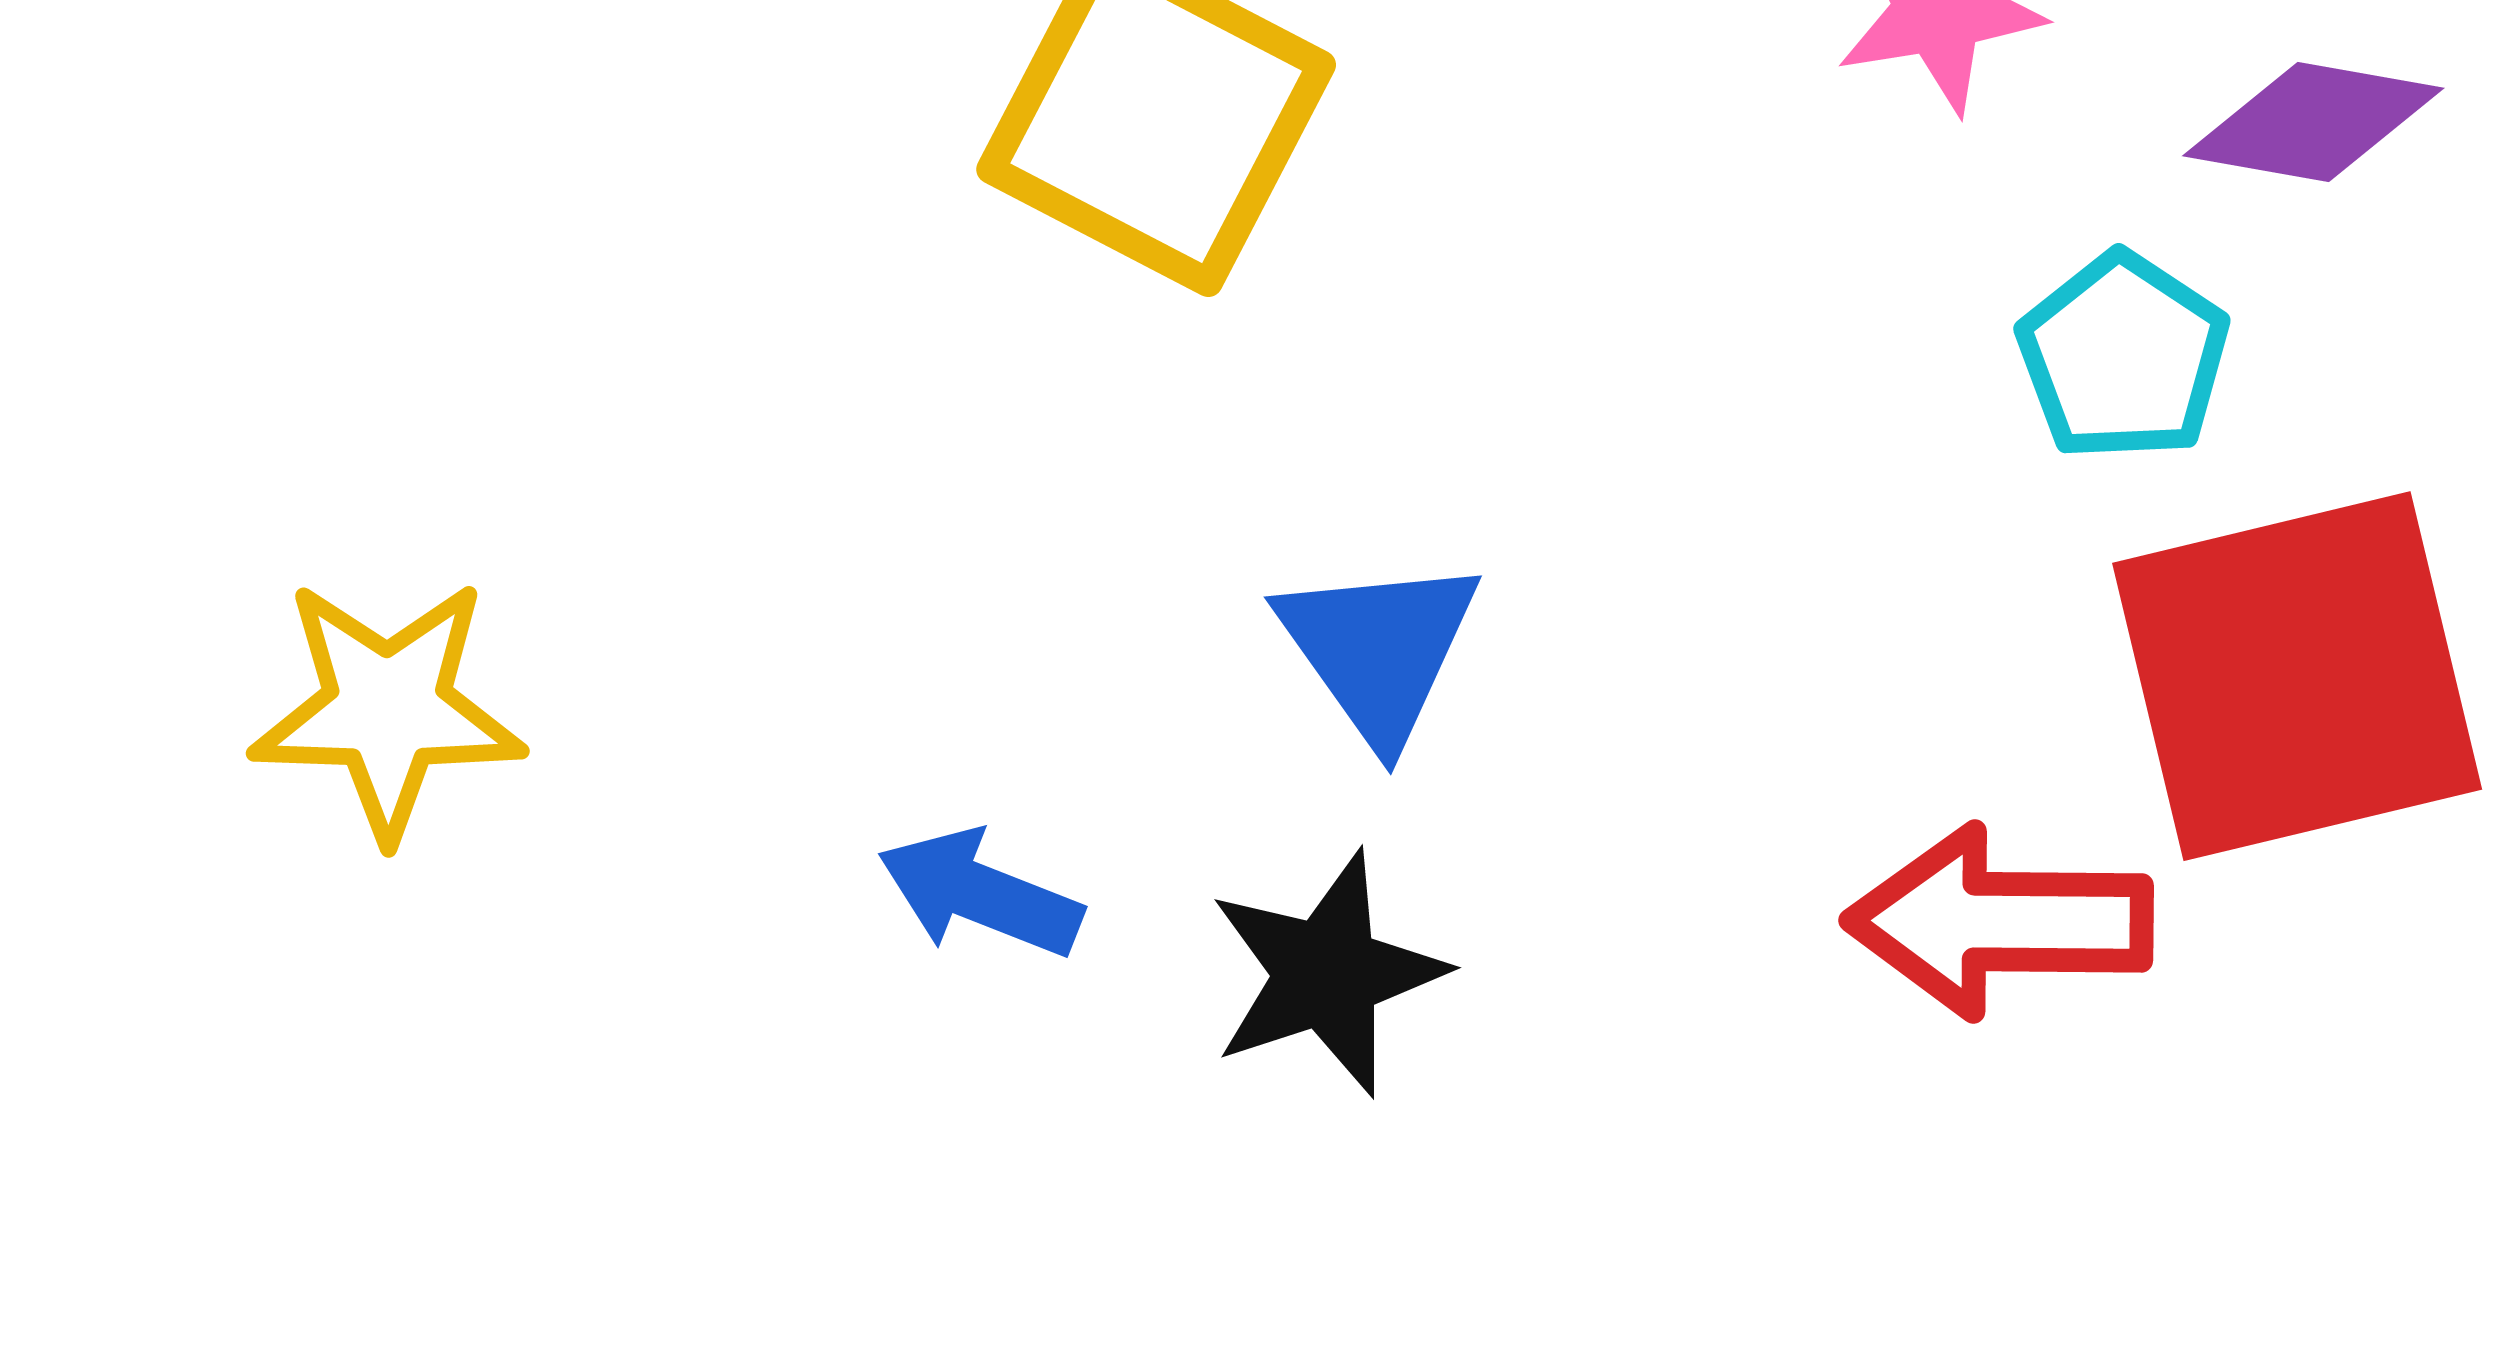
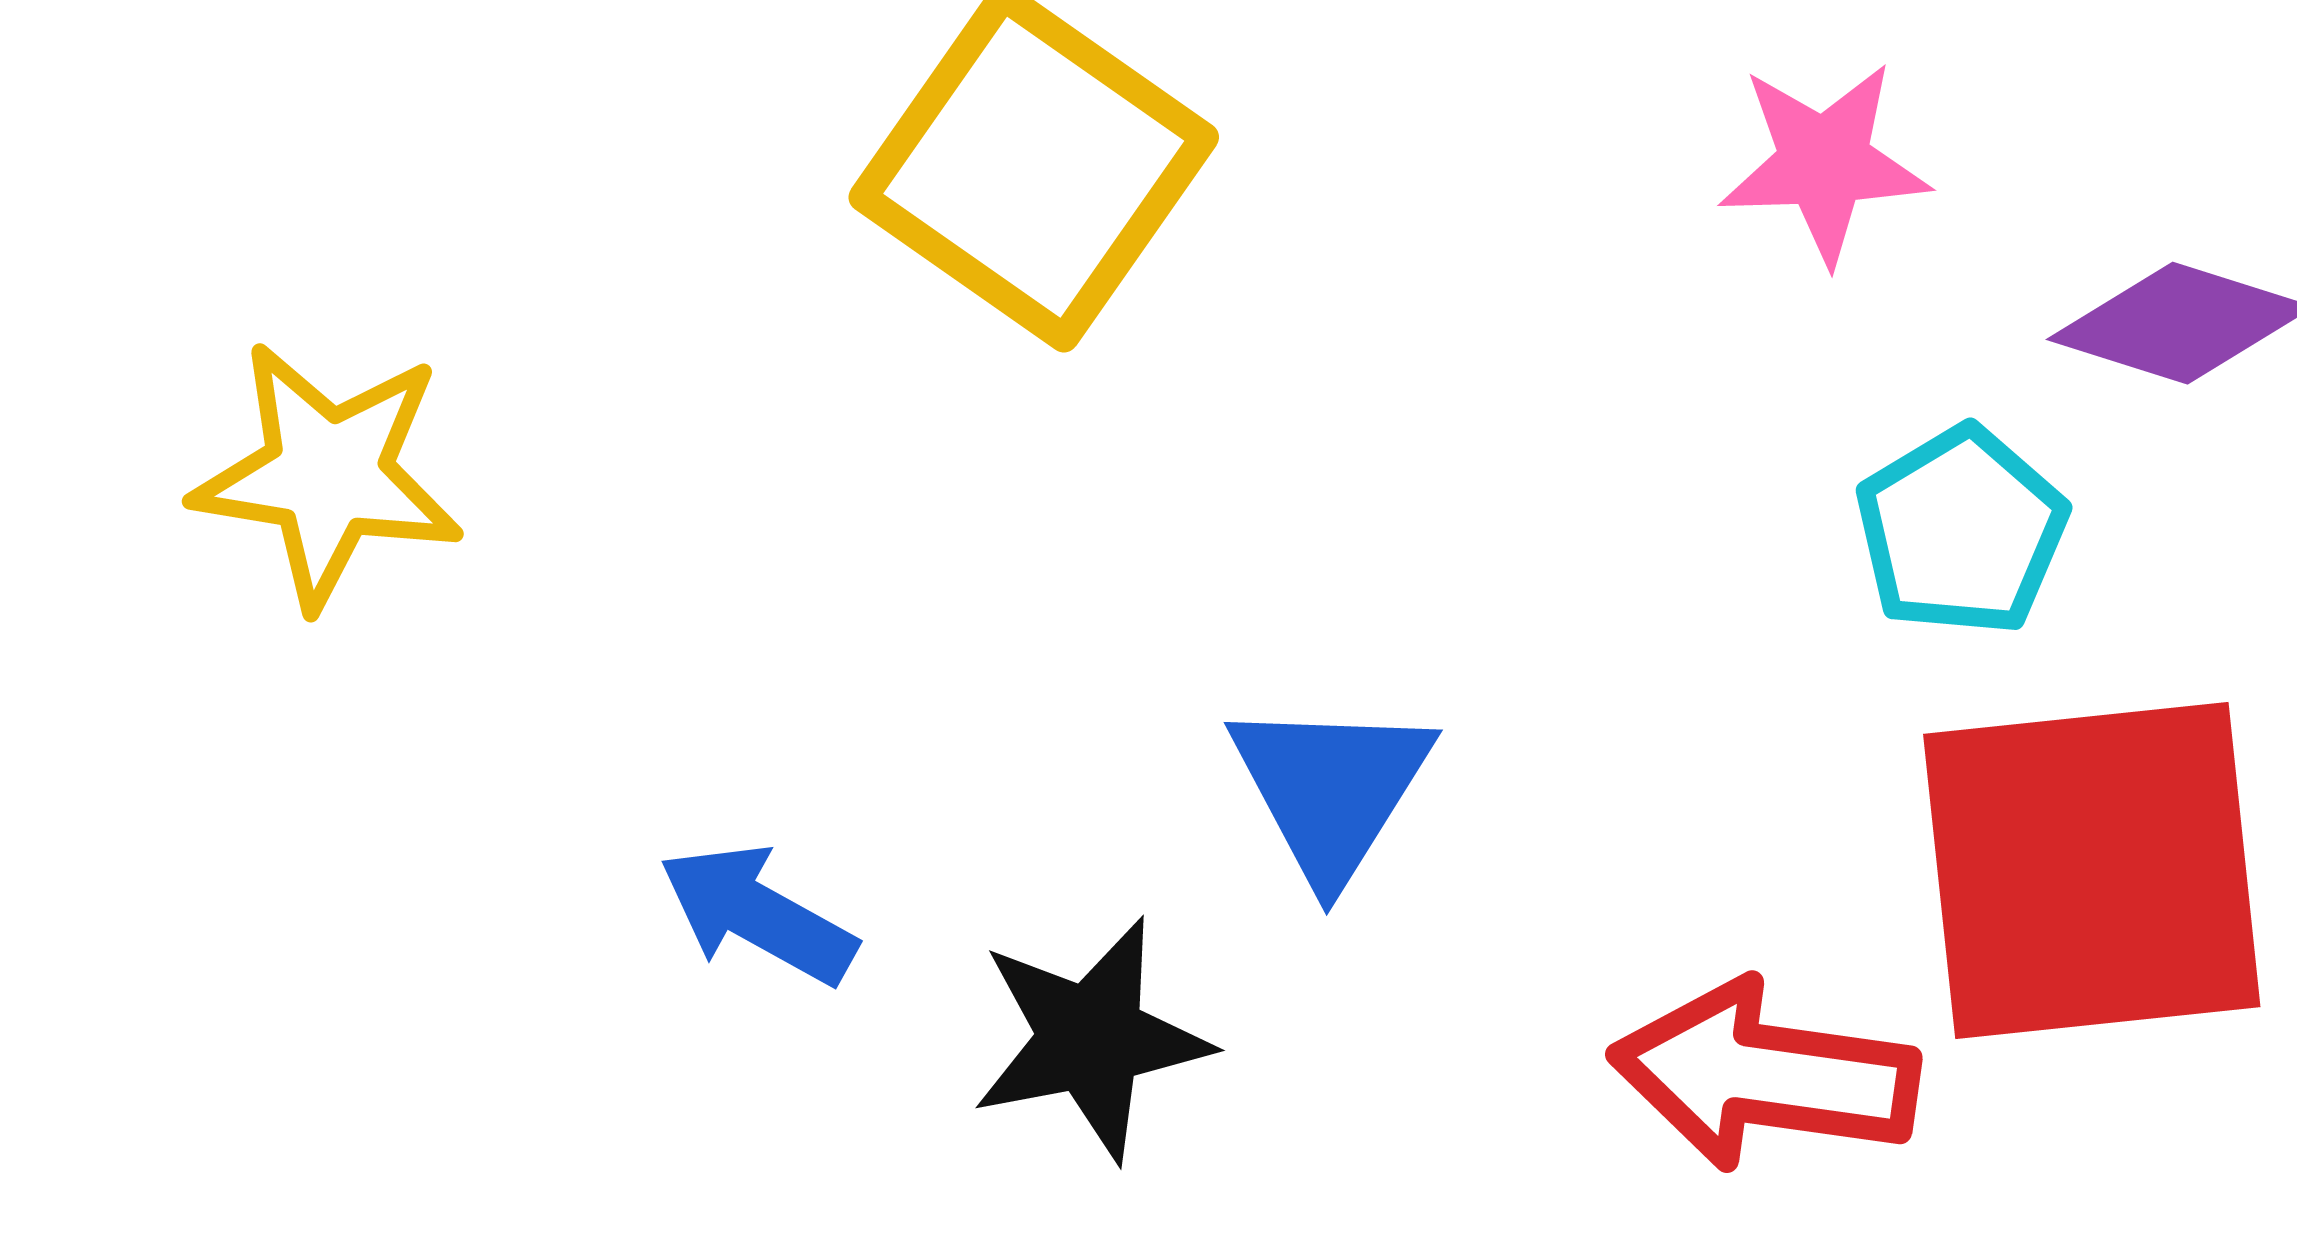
blue triangle: (1379, 649) -> (1331, 789), moved
yellow star: (387, 709) -> (328, 475), moved

